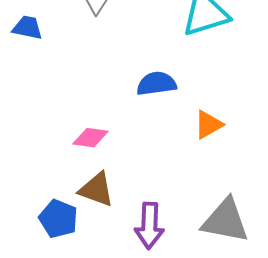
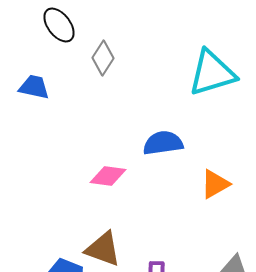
pink diamond: (90, 138) -> (108, 176), moved

